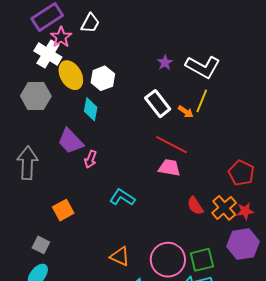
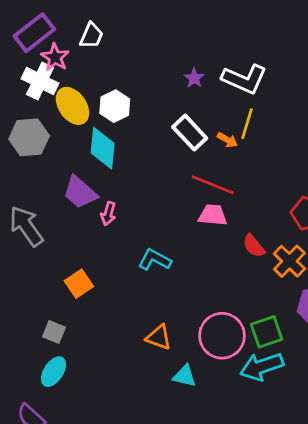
cyan diamond: (91, 109) -> (103, 148), size x1.4
gray arrow: (27, 163) -> (26, 226), turned -32
red semicircle: (195, 206) -> (254, 246), moved

